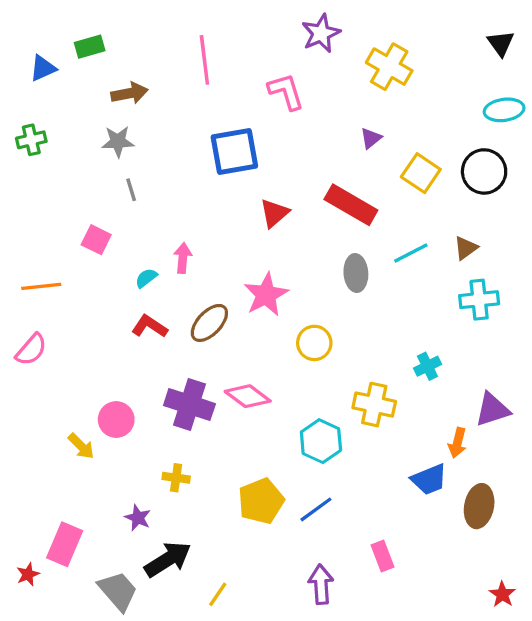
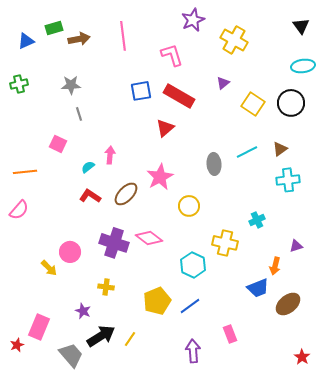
brown arrow: (129, 93) -> (79, 39), moved
blue square: (234, 151) -> (141, 91), size x0.7
red rectangle: (351, 205) -> (179, 96), moved
purple triangle: (492, 410) -> (296, 246), size x0.6
brown ellipse: (479, 506) -> (288, 304), turned 40
yellow line: (218, 594) -> (130, 339), moved

